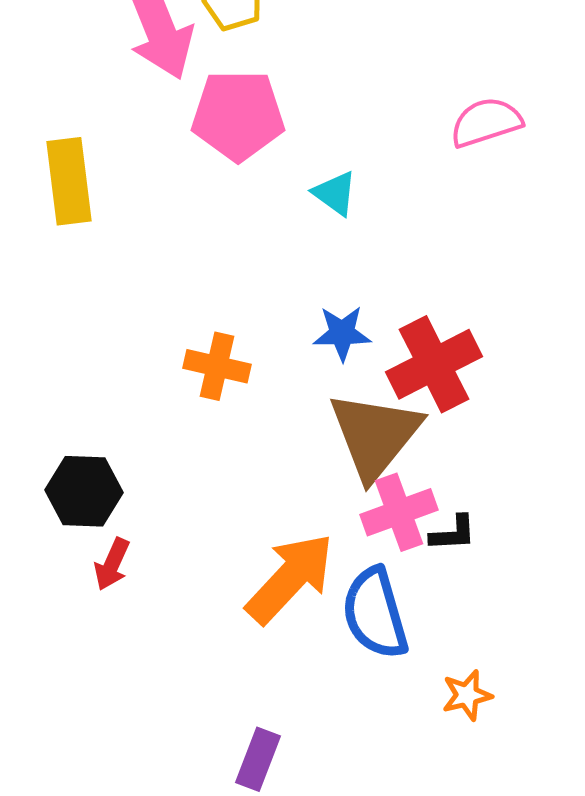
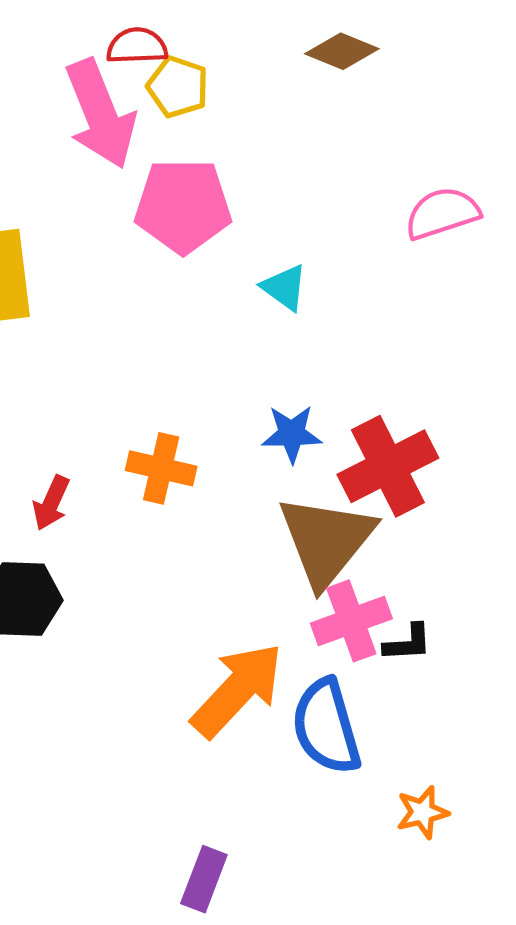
red arrow: (112, 564) -> (51, 503), moved

